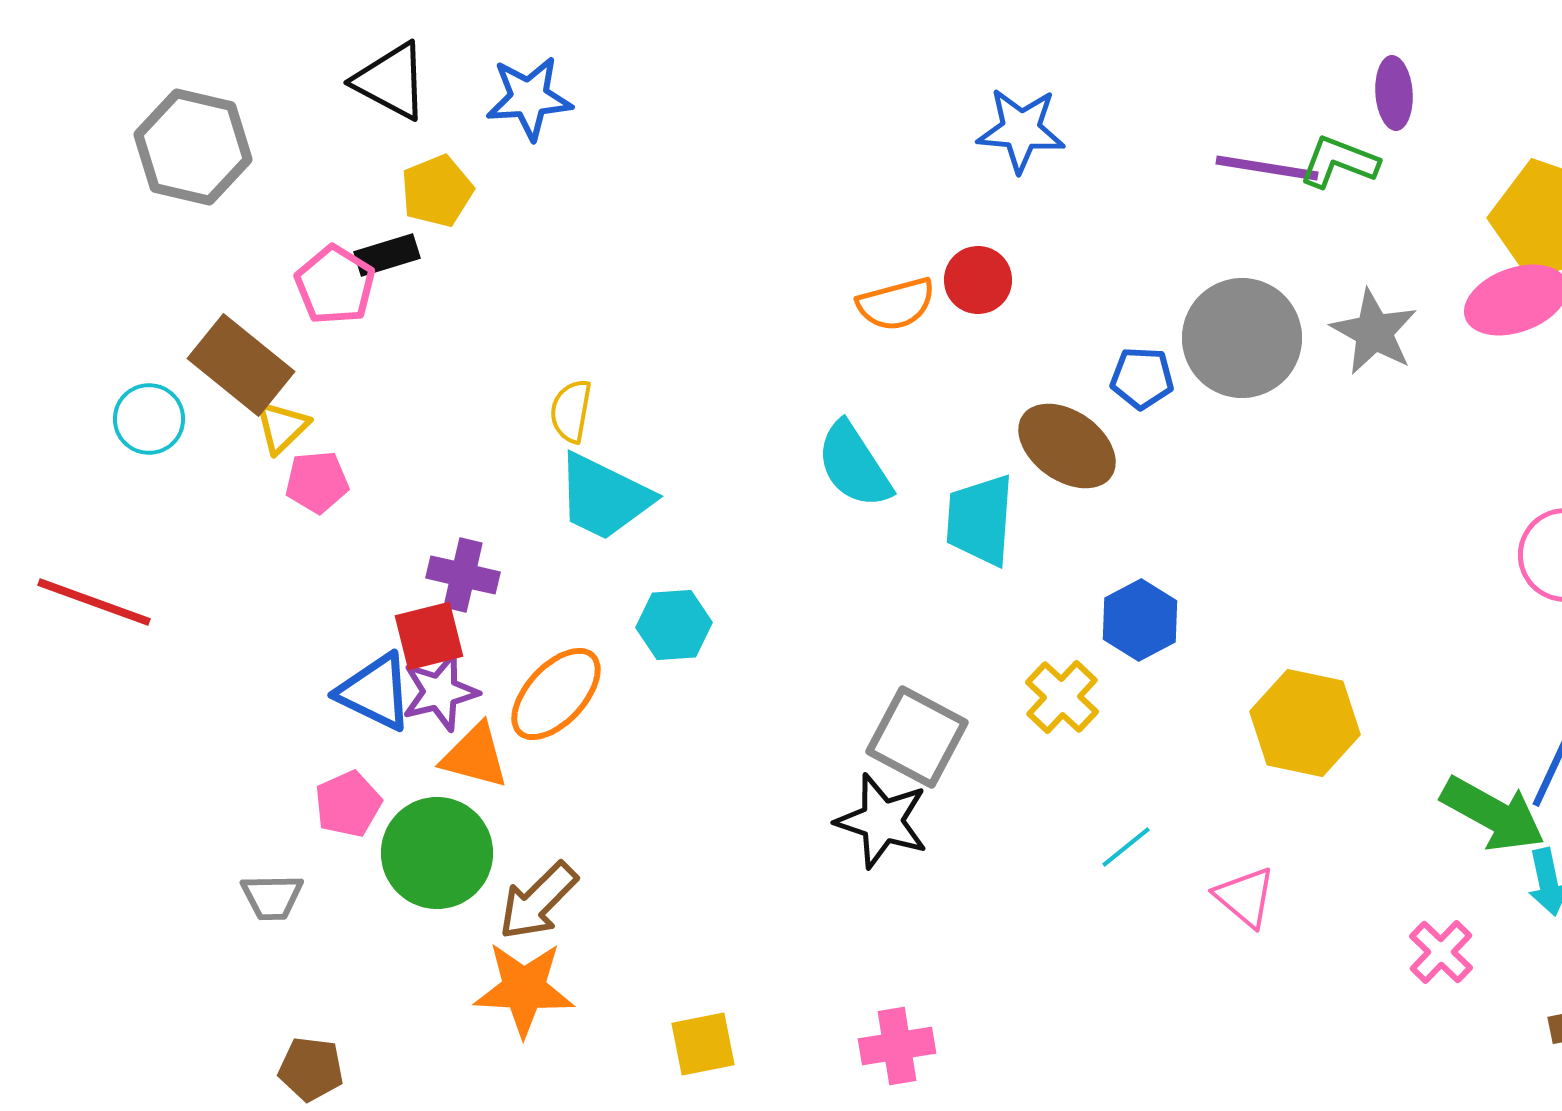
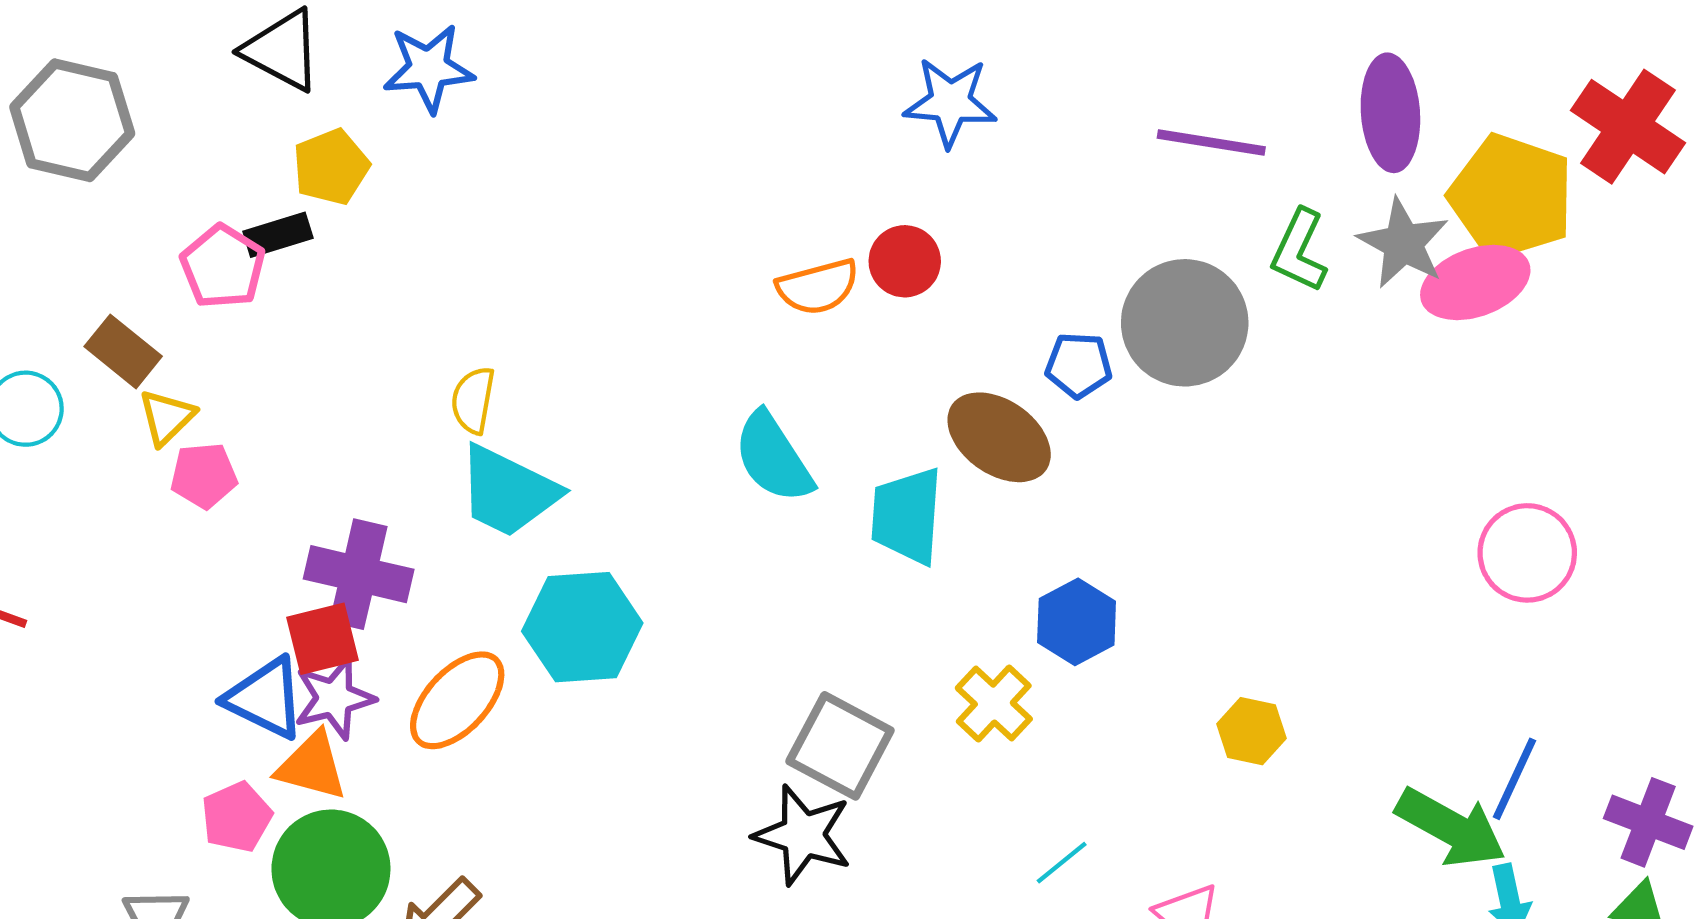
purple ellipse: (1394, 93) -> (1390, 113), moved, size x1.5
green L-shape: (1339, 162) -> (1299, 251), moved, turned -86
gray star: (1374, 332) -> (1403, 243), moved
brown rectangle: (241, 365) -> (123, 351), size x0.7
purple cross: (463, 575) -> (359, 574), size x1.4
cyan hexagon: (674, 625) -> (582, 627), size x1.5
yellow hexagon: (1305, 723) -> (1252, 731), size x0.6
orange triangle: (475, 756) -> (312, 766), moved

